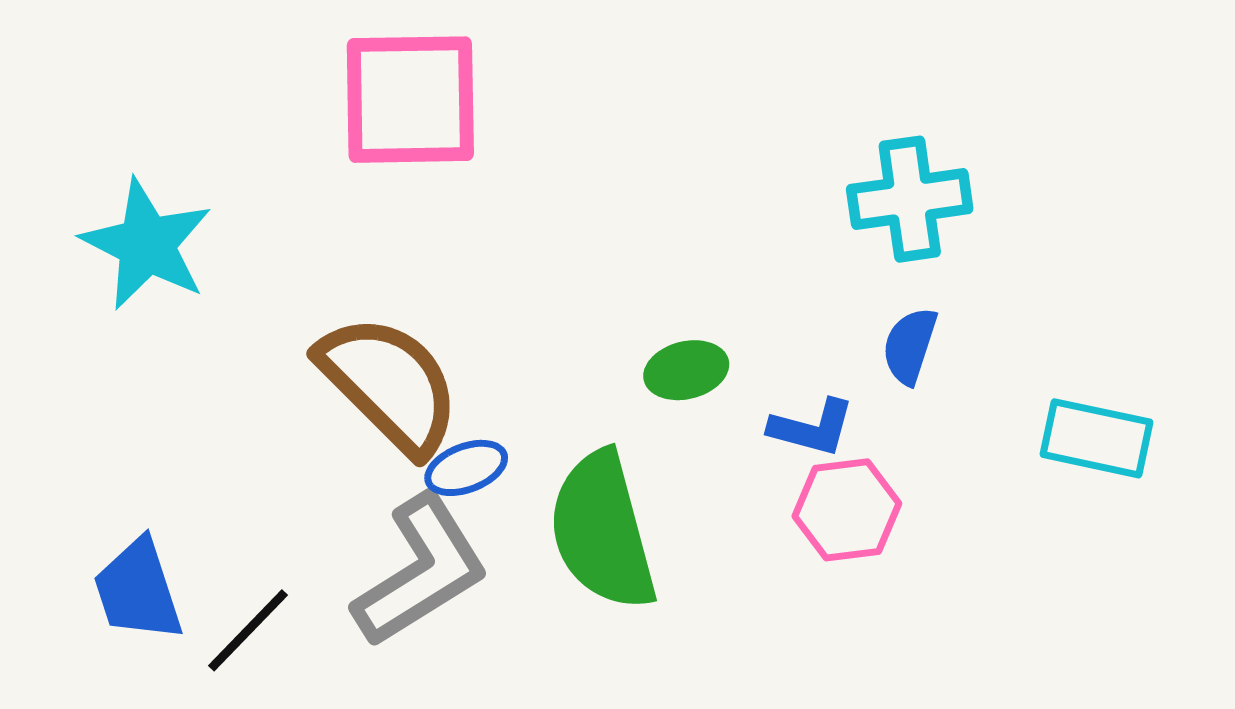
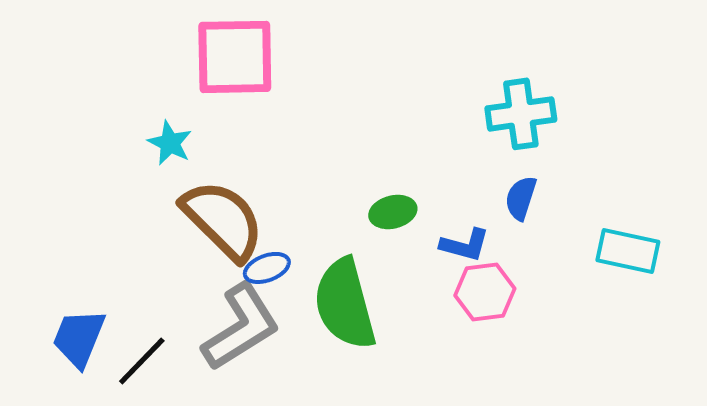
cyan star: (147, 244) -> (170, 143), moved, size x0.6
blue trapezoid: (138, 590) -> (79, 338), turned 40

